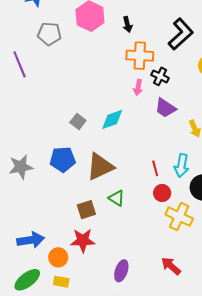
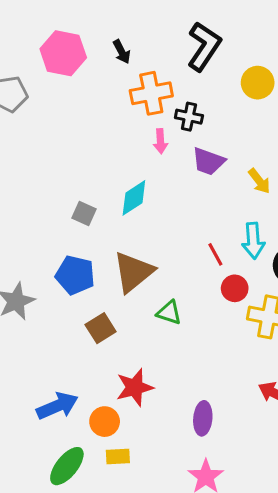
blue pentagon: (63, 159) -> (75, 275), turned 30
brown square: (86, 210) -> (101, 328), moved

